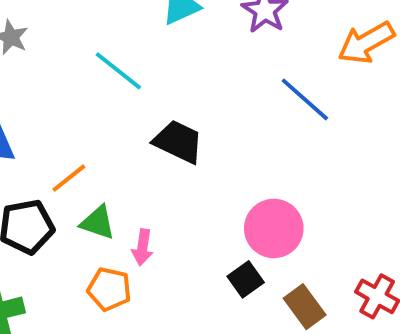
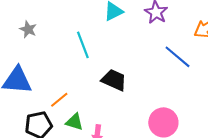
cyan line: (118, 71) -> (83, 45), turned 32

